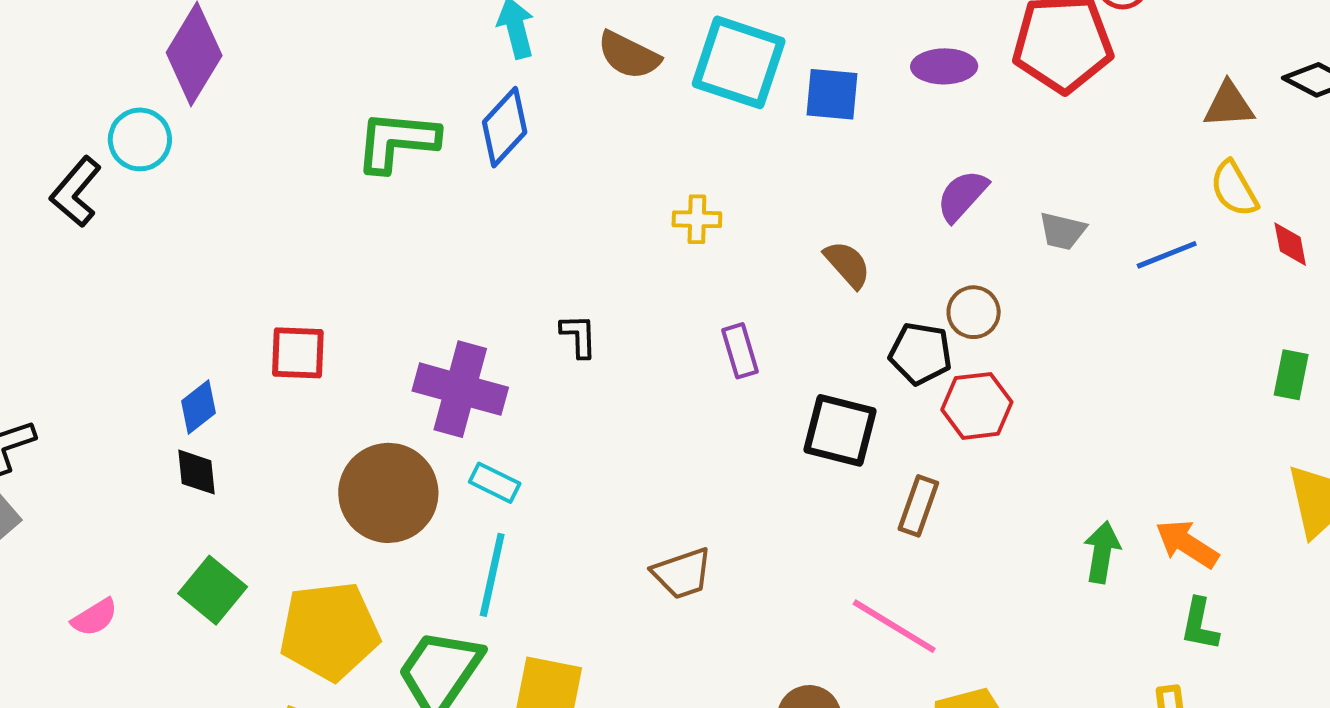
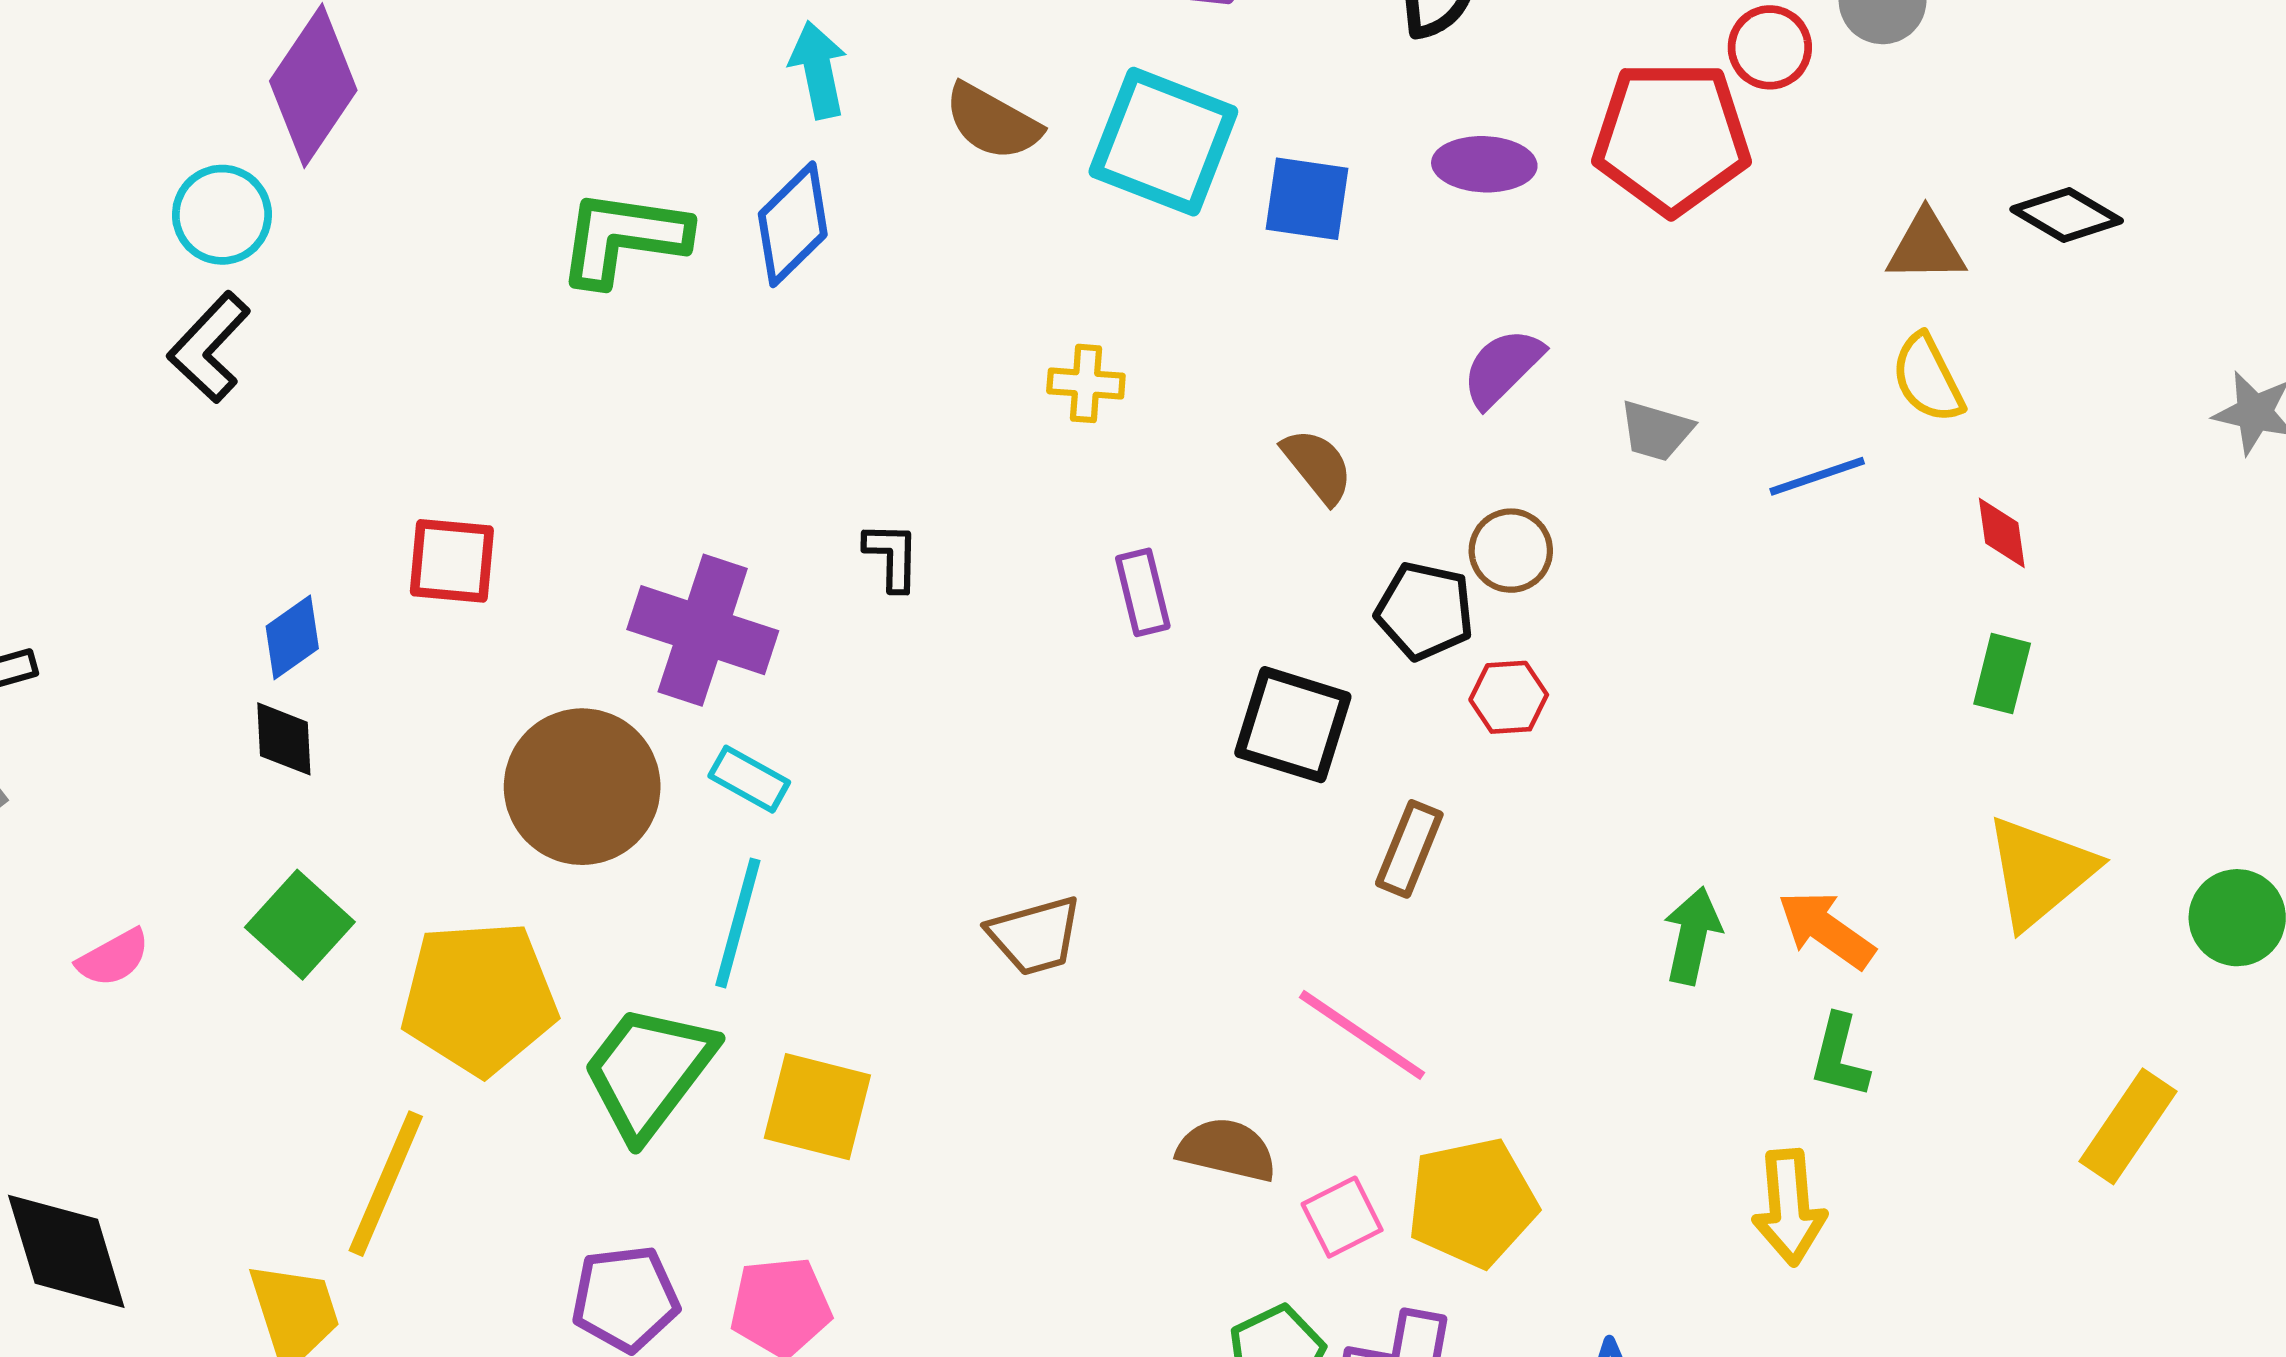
black L-shape: (76, 192) -> (209, 347), moved
red diamond: (1290, 244) -> (2002, 533), moved
red hexagon: (977, 406) -> (1509, 697), size x0.7

